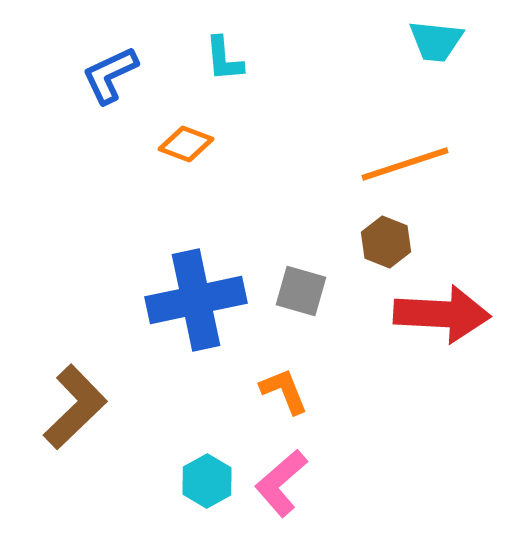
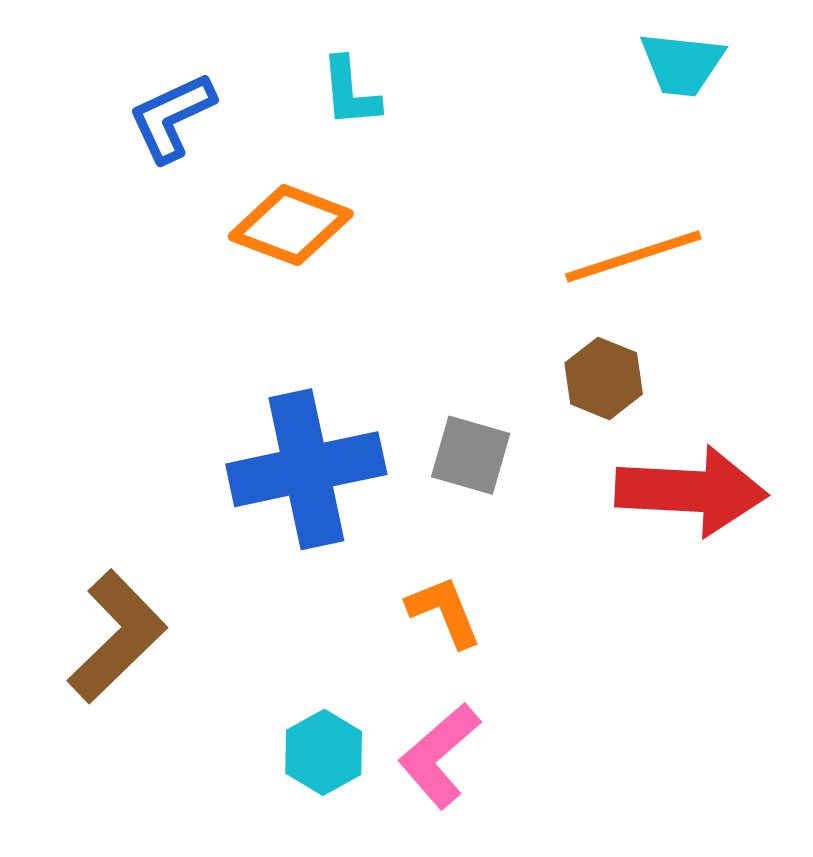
orange diamond: (186, 144) -> (291, 225), size x1.4

